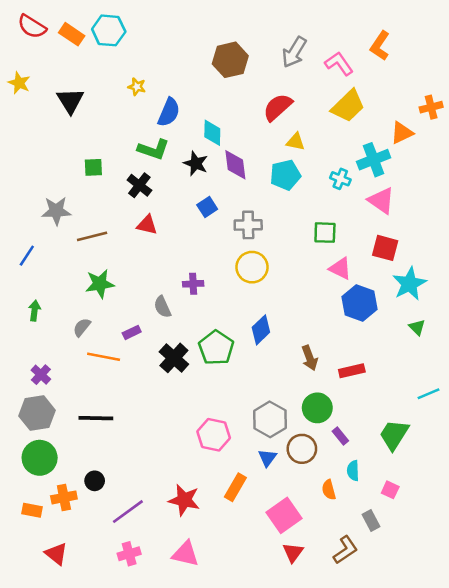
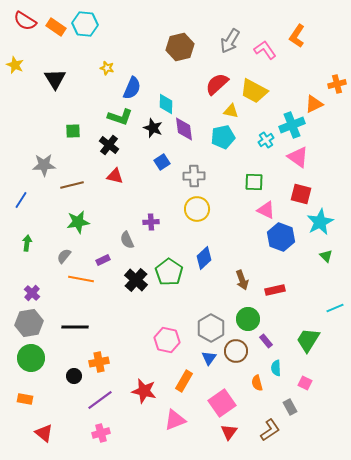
yellow trapezoid: (348, 106) -> (254, 91), moved, turned 72
cyan cross: (340, 179) -> (266, 140), turned 35
orange cross: (64, 497) -> (99, 362), moved
pink triangle: (185, 554) -> (175, 420), moved, turned -35

